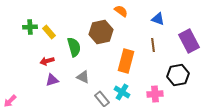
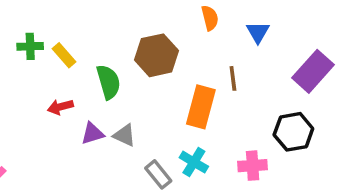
orange semicircle: (121, 11) -> (210, 18), moved, turned 40
blue triangle: (158, 19) -> (258, 32), turned 40
purple rectangle: (189, 41) -> (313, 71), turned 70
brown line: (153, 45) -> (233, 78), moved
purple triangle: (52, 80) -> (92, 134), moved

